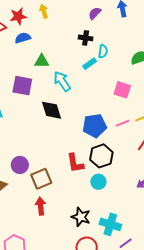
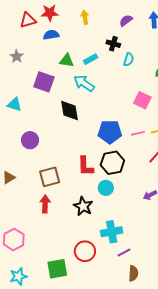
yellow arrow: (44, 11) -> (85, 17), moved
cyan rectangle: (90, 64) -> (91, 59), moved
cyan arrow: (62, 81) -> (84, 83), turned -30
purple circle: (20, 165) -> (30, 140), moved
black star: (81, 217) -> (83, 206), moved
cyan cross: (110, 224) -> (112, 232), turned -35

